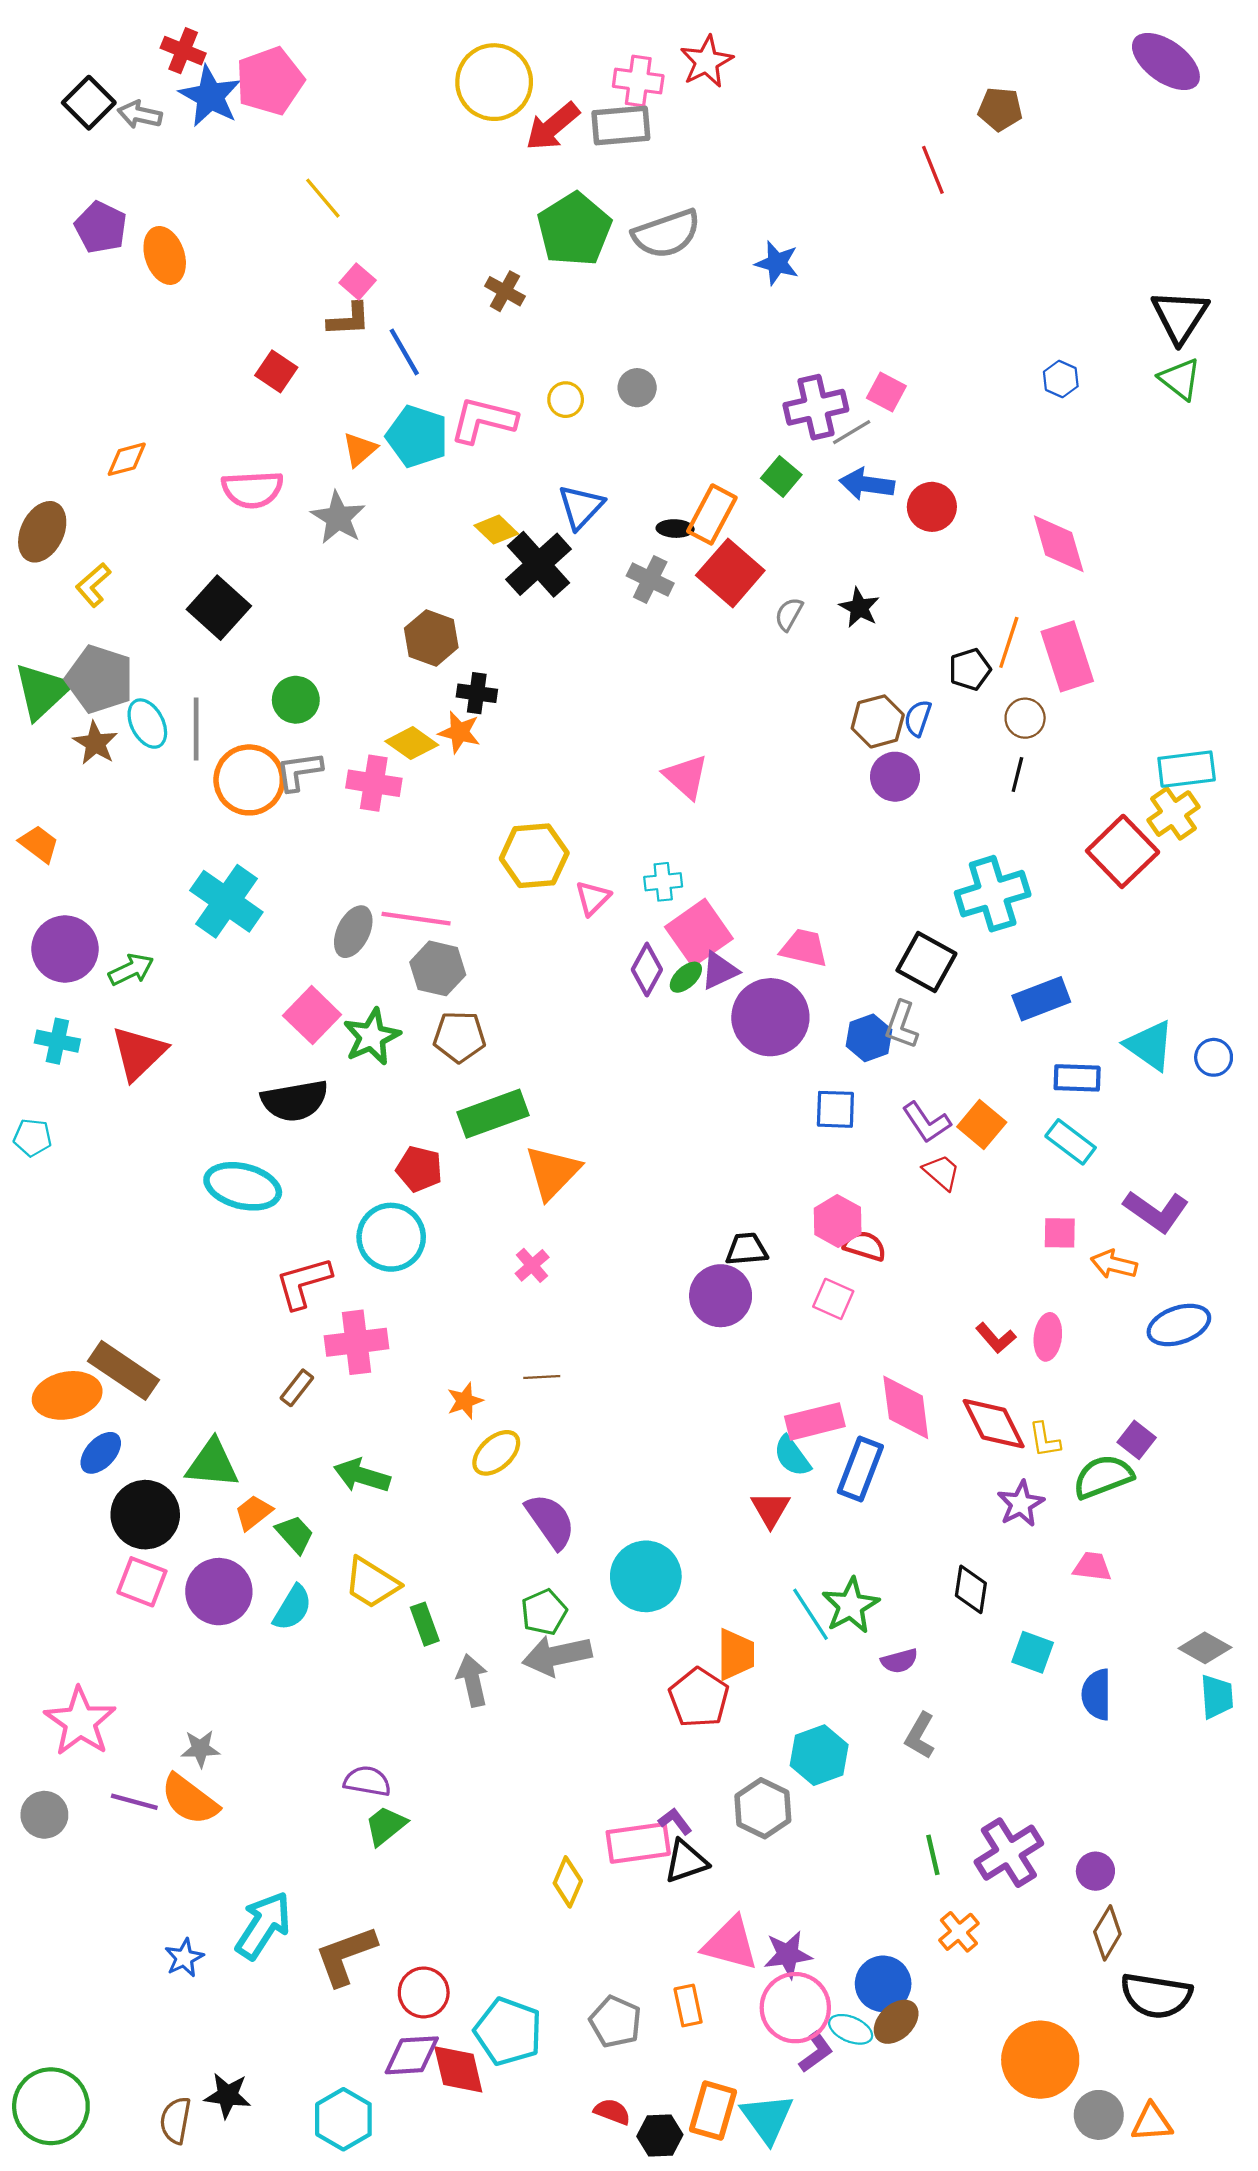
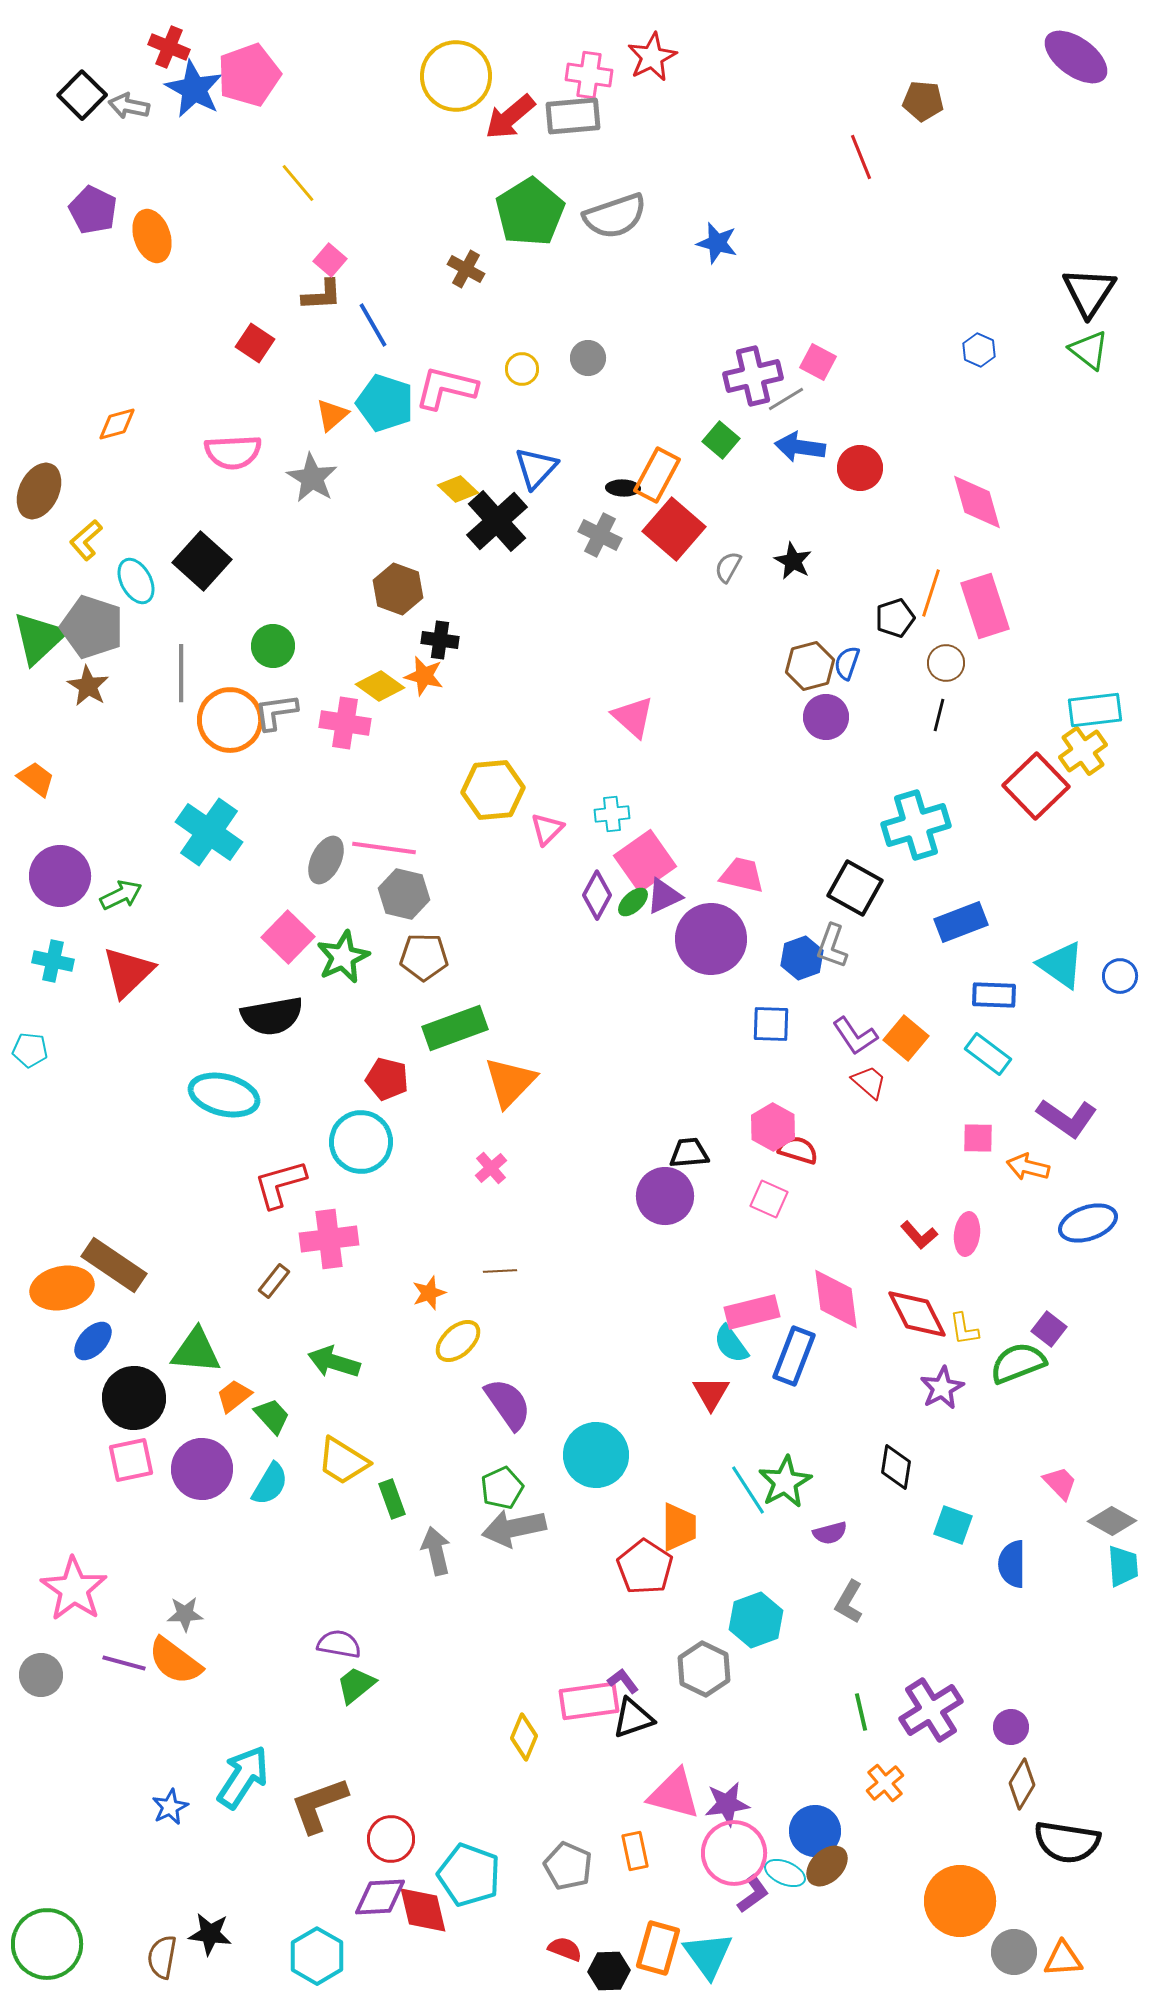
cyan ellipse: (147, 724) -> (136, 581), moved
pink trapezoid: (1092, 1567) -> (1060, 1483), moved, turned 39
pink square: (142, 1582) -> (131, 1460), turned -33

